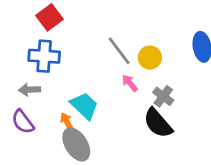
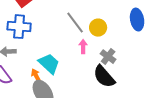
pink arrow: (130, 83) -> (83, 47), turned 40

